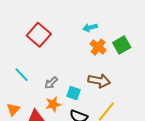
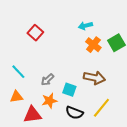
red square: (39, 35) -> (35, 33), size x0.7
orange triangle: (13, 109) -> (16, 97), moved, turned 40

